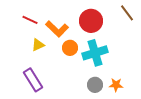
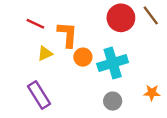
red circle: (91, 21) -> (121, 18), moved
orange L-shape: (57, 29) -> (67, 34), turned -130
orange star: (116, 85) -> (152, 93), moved

